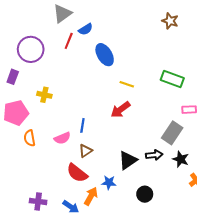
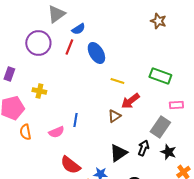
red line: (69, 41) -> (69, 47), moved
purple circle: (31, 49) -> (38, 43), moved
red arrow: (120, 110) -> (130, 101), moved
brown triangle: (86, 151) -> (114, 116), moved
black arrow: (154, 155) -> (143, 148), turned -63

